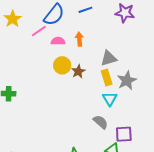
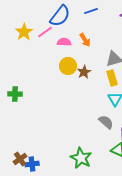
yellow star: (13, 19) -> (24, 32), moved
orange arrow: (79, 39) -> (85, 40), turned 152

